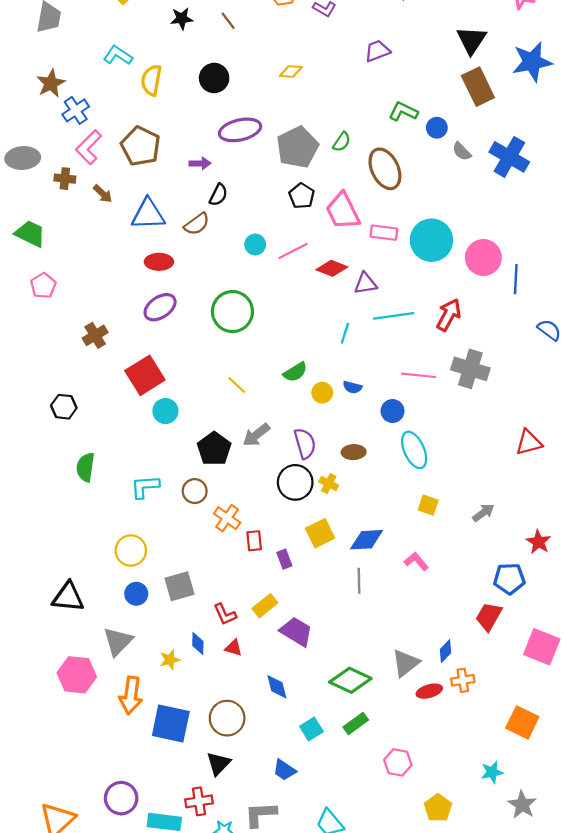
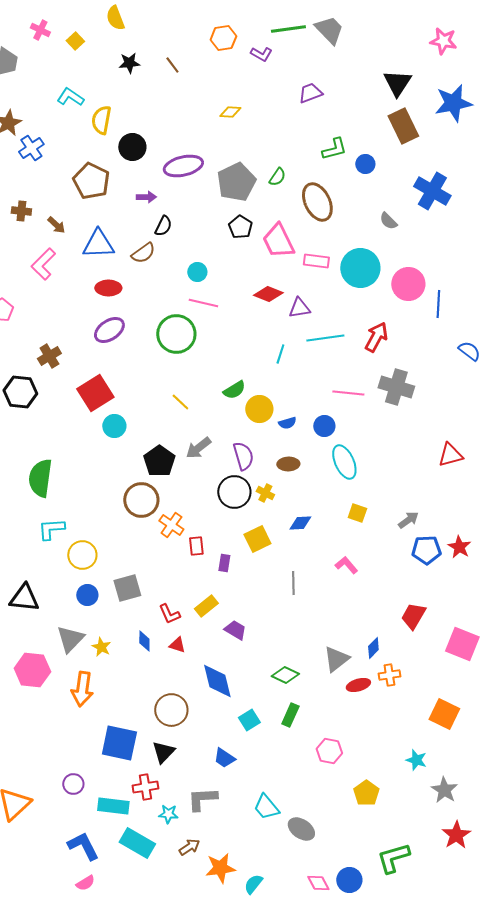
black circle: (214, 78) -> (132, 147), moved
green L-shape: (403, 112) -> (334, 149), turned 140
pink L-shape: (89, 147) -> (43, 264), moved
gray semicircle: (462, 152) -> (388, 221), moved
pink line: (293, 251) -> (203, 303), moved, turned 40
blue semicircle: (353, 387) -> (287, 423), moved, turned -30
yellow circle: (322, 393) -> (259, 409), size x1.4
black hexagon: (64, 407) -> (20, 392), moved, size x1.4
green semicircle: (85, 467) -> (40, 478), size x1.4
cyan L-shape: (145, 487) -> (51, 529), moved
brown circle: (195, 491) -> (141, 500), size x1.5
blue diamond: (367, 540) -> (300, 523), moved, size x0.7
purple rectangle: (284, 559) -> (224, 563), turned 30
blue pentagon: (509, 579) -> (426, 550), moved
purple trapezoid: (296, 632) -> (235, 630), size x0.7
yellow star: (170, 660) -> (101, 647), moved, turned -30
green diamond: (350, 680) -> (285, 675), size x0.7
blue diamond: (277, 687) -> (217, 681), size x1.5
blue square: (171, 724) -> (119, 743), moved
green rectangle: (356, 724) -> (290, 715), turned -30
cyan star: (492, 772) -> (416, 760), turned 30
purple circle: (121, 798) -> (73, 784), size x0.7

